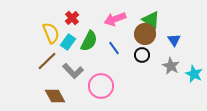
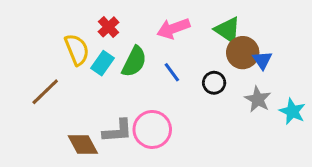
brown circle: (145, 34) -> (243, 53), moved
brown line: (47, 61) -> (45, 92), moved
gray L-shape: (73, 71) -> (118, 131), moved, turned -50

